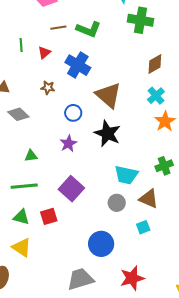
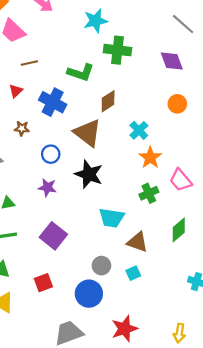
green L-shape: (89, 29) -> (81, 72), moved
brown diamond: (155, 64) -> (108, 101), moved
purple star: (68, 144) -> (47, 187), turned -30
green cross: (164, 166) -> (149, 193), moved
gray circle: (117, 203) -> (101, 266), moved
red square: (49, 216) -> (43, 283), moved

